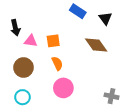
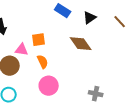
black triangle: (105, 18) -> (90, 18), turned 32
pink triangle: (31, 41) -> (22, 50), moved

